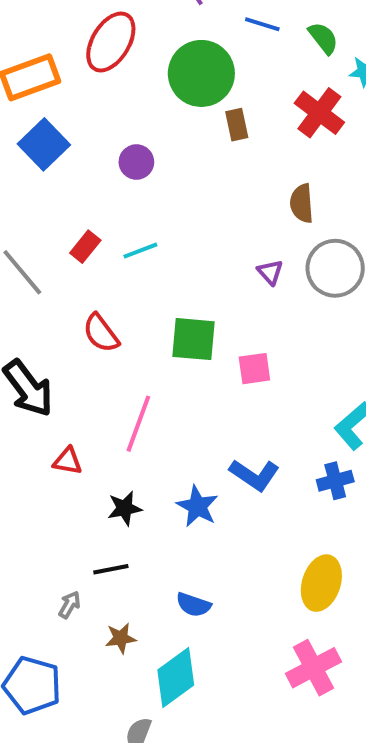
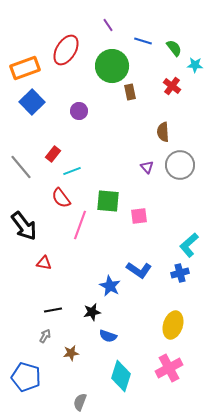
red cross: (319, 113) -> (172, 86), size x0.7
cyan line: (140, 251) -> (72, 171), moved
pink line: (138, 424) -> (80, 225), moved
black star: (125, 508) -> (92, 312), moved
black line: (111, 569) -> (53, 310), moved
cyan diamond: (176, 677) -> (121, 376), moved, turned -36

